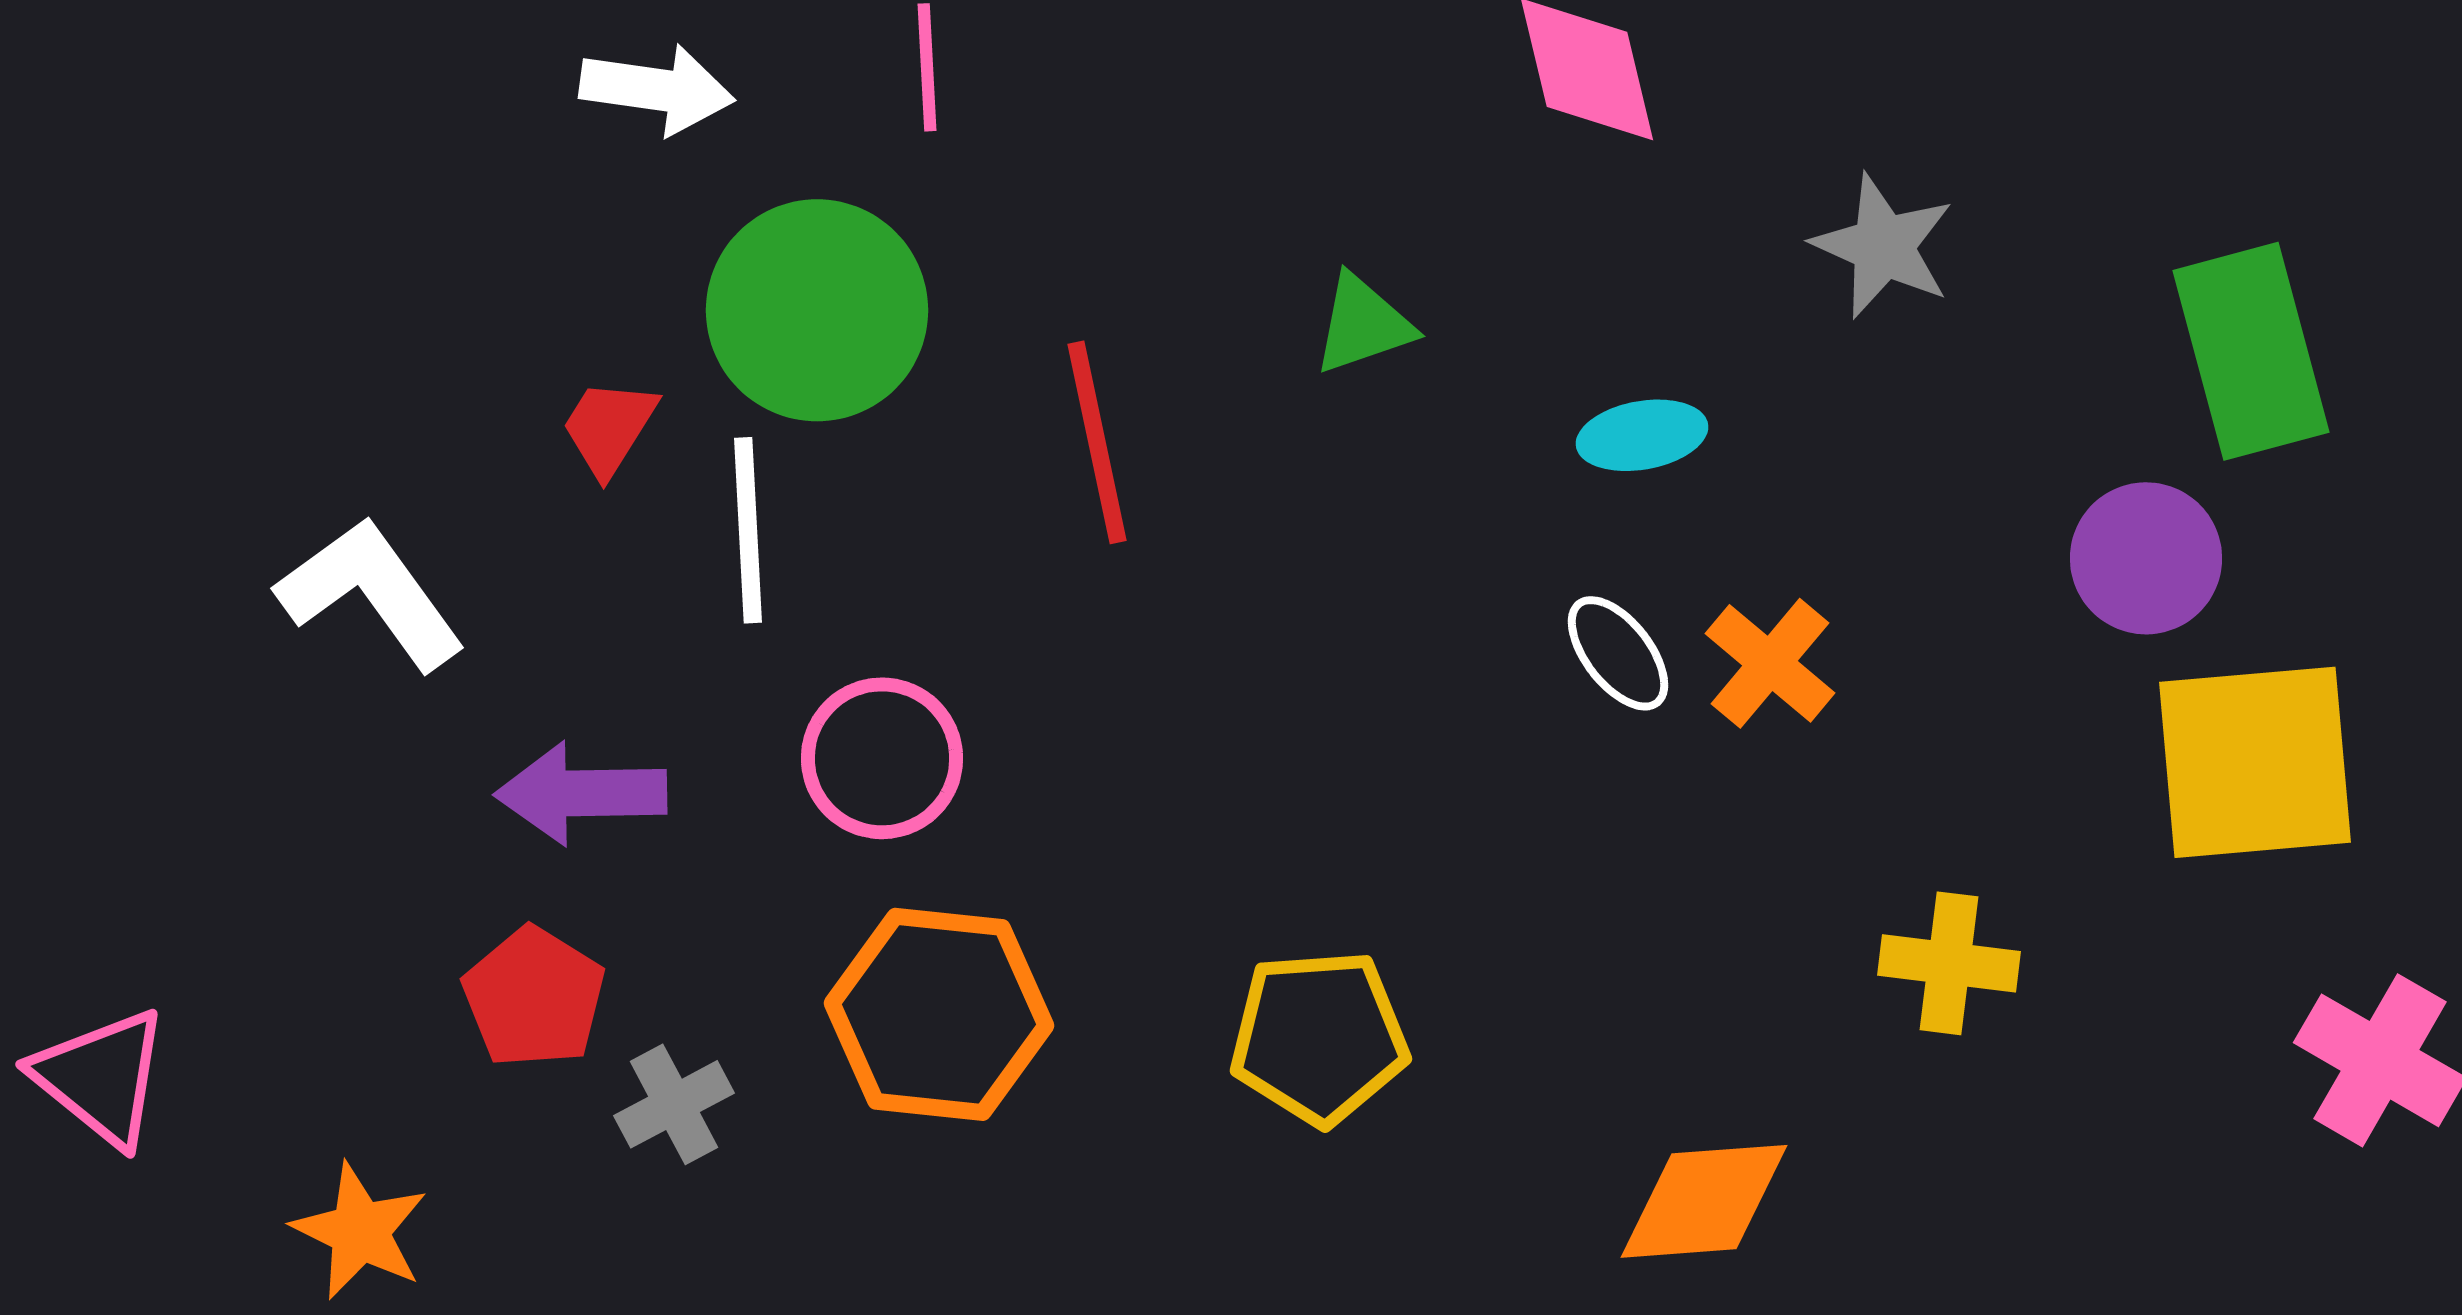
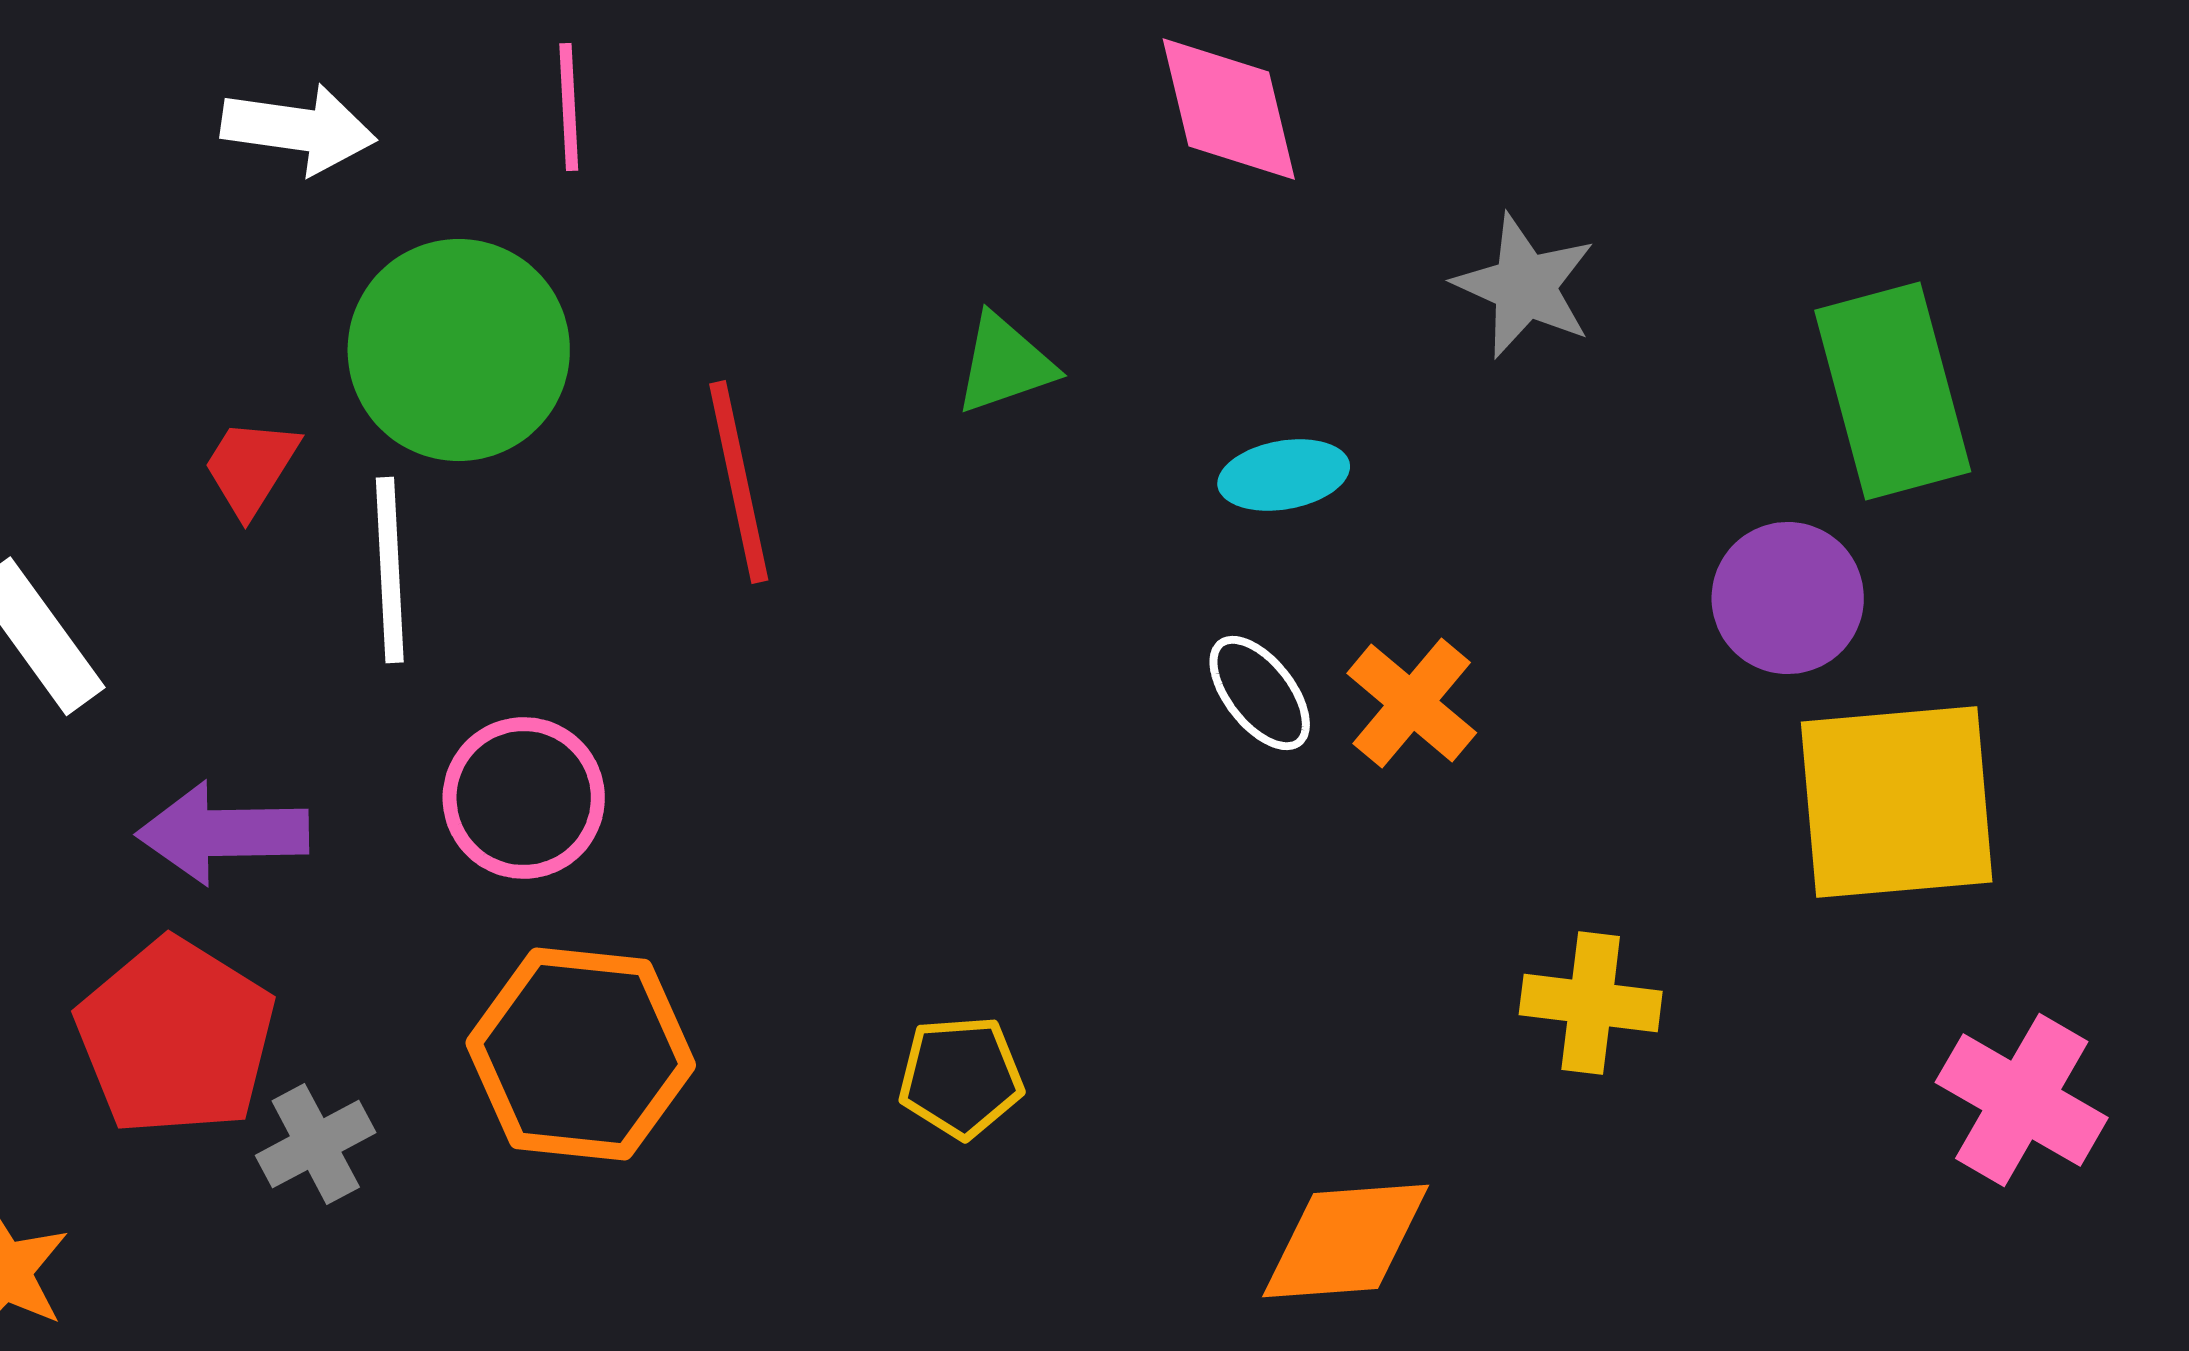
red pentagon: (534, 997) -> (176, 1037), size x1.4
yellow pentagon: (1319, 1037) -> (961, 1077), size x0.7

